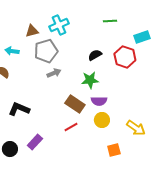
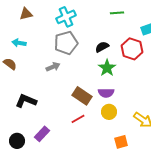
brown triangle: (32, 31) -> (26, 14), moved
gray pentagon: (46, 51) -> (66, 43), moved
gray arrow: (54, 73) -> (53, 67), moved
green star: (90, 80) -> (107, 68), moved, turned -30

